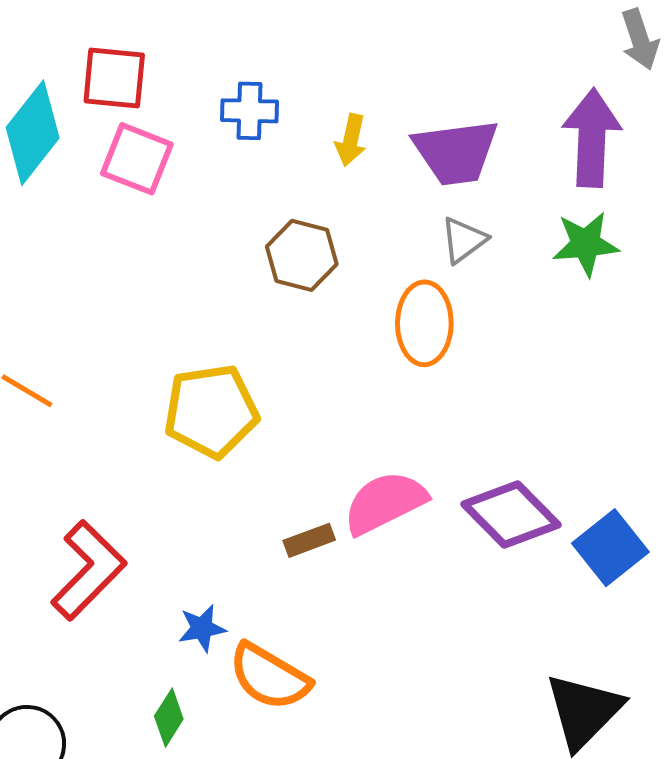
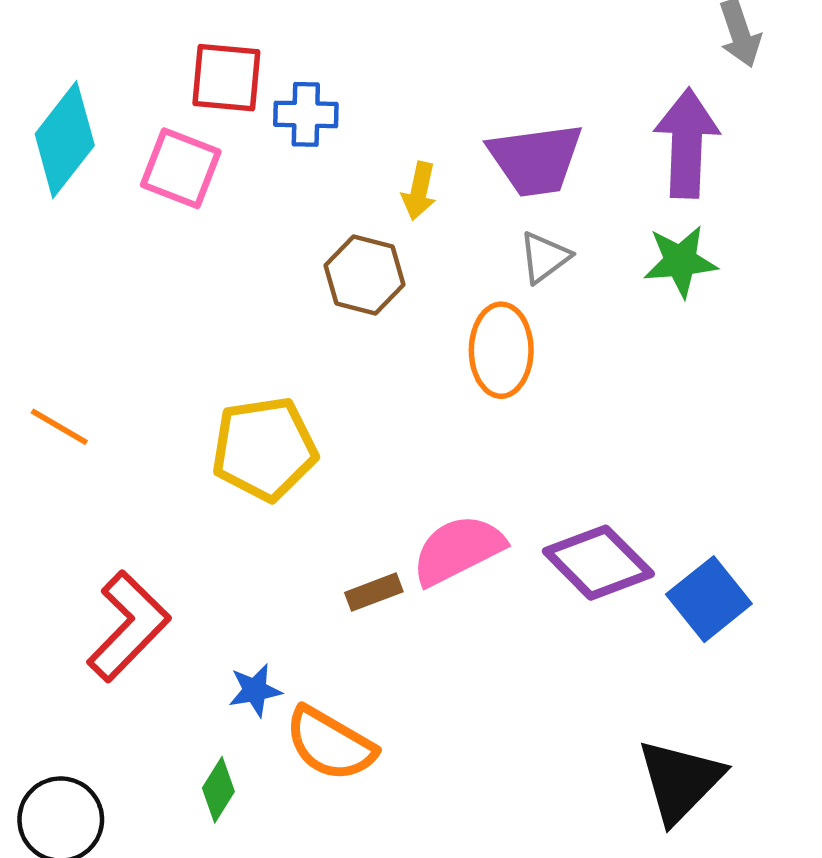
red square: (114, 78) -> (226, 78), moved
yellow arrow: (351, 140) -> (419, 191), moved

